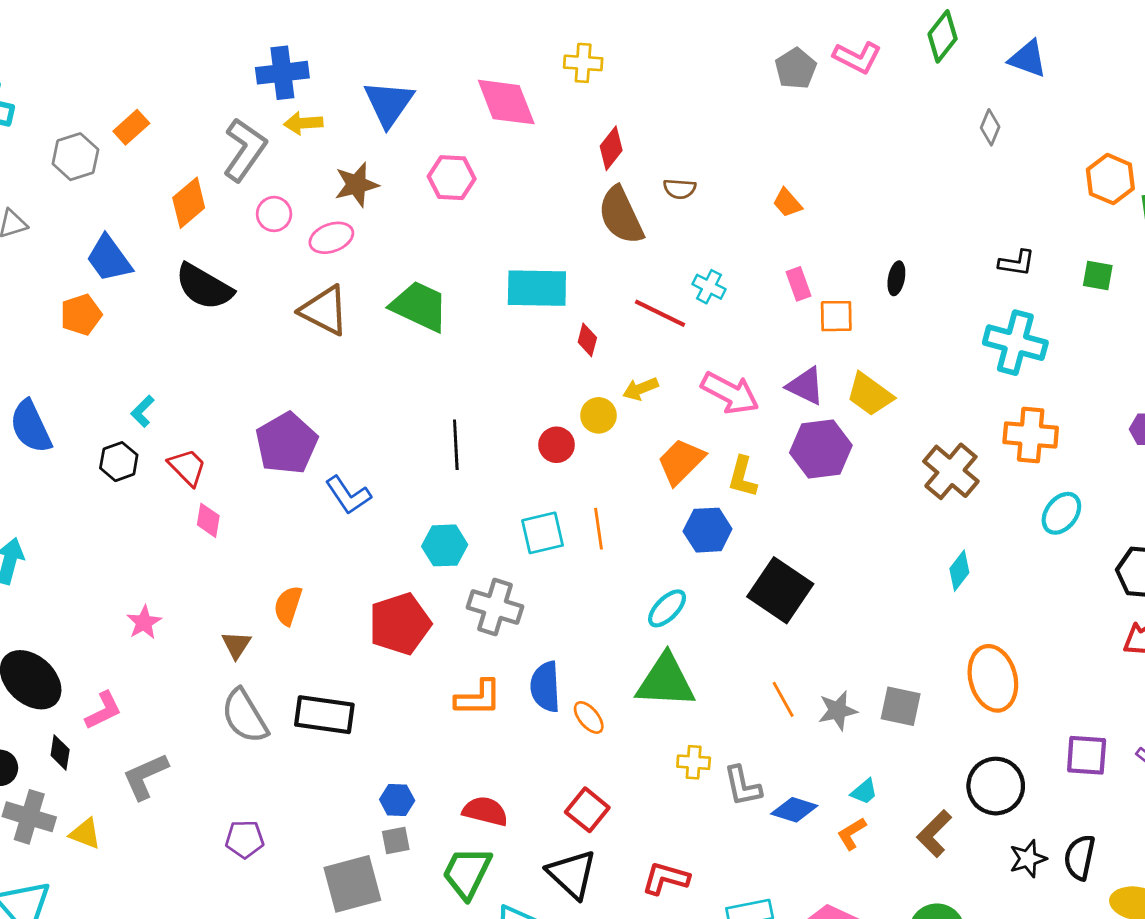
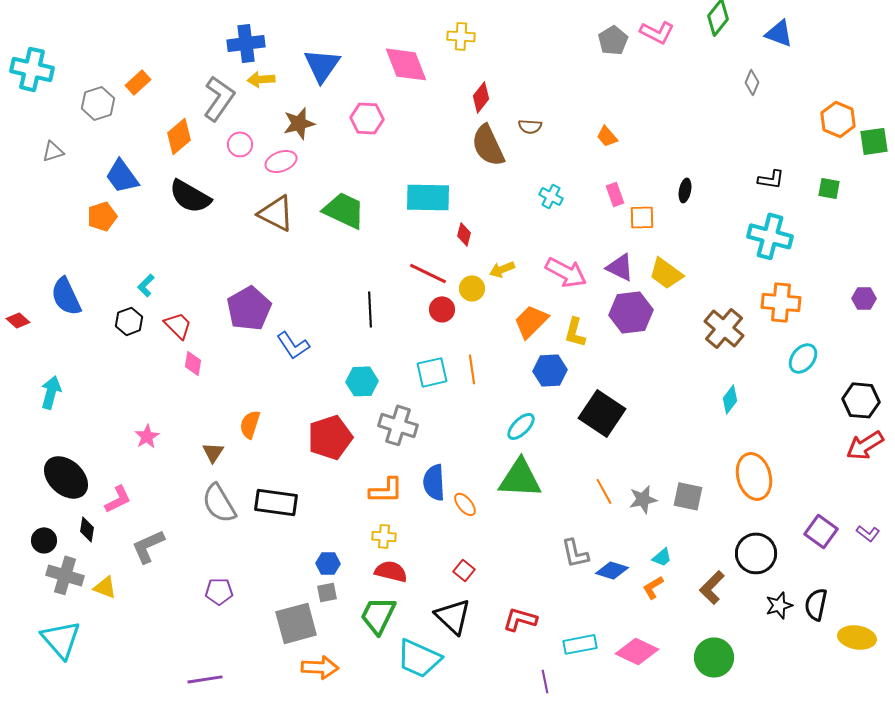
red line: (660, 313) -> (428, 273), moved
purple square: (1087, 755) -> (821, 531), turned 32
yellow cross: (694, 762) -> (384, 536), moved
red square: (587, 810) -> (464, 570), size x0.7

